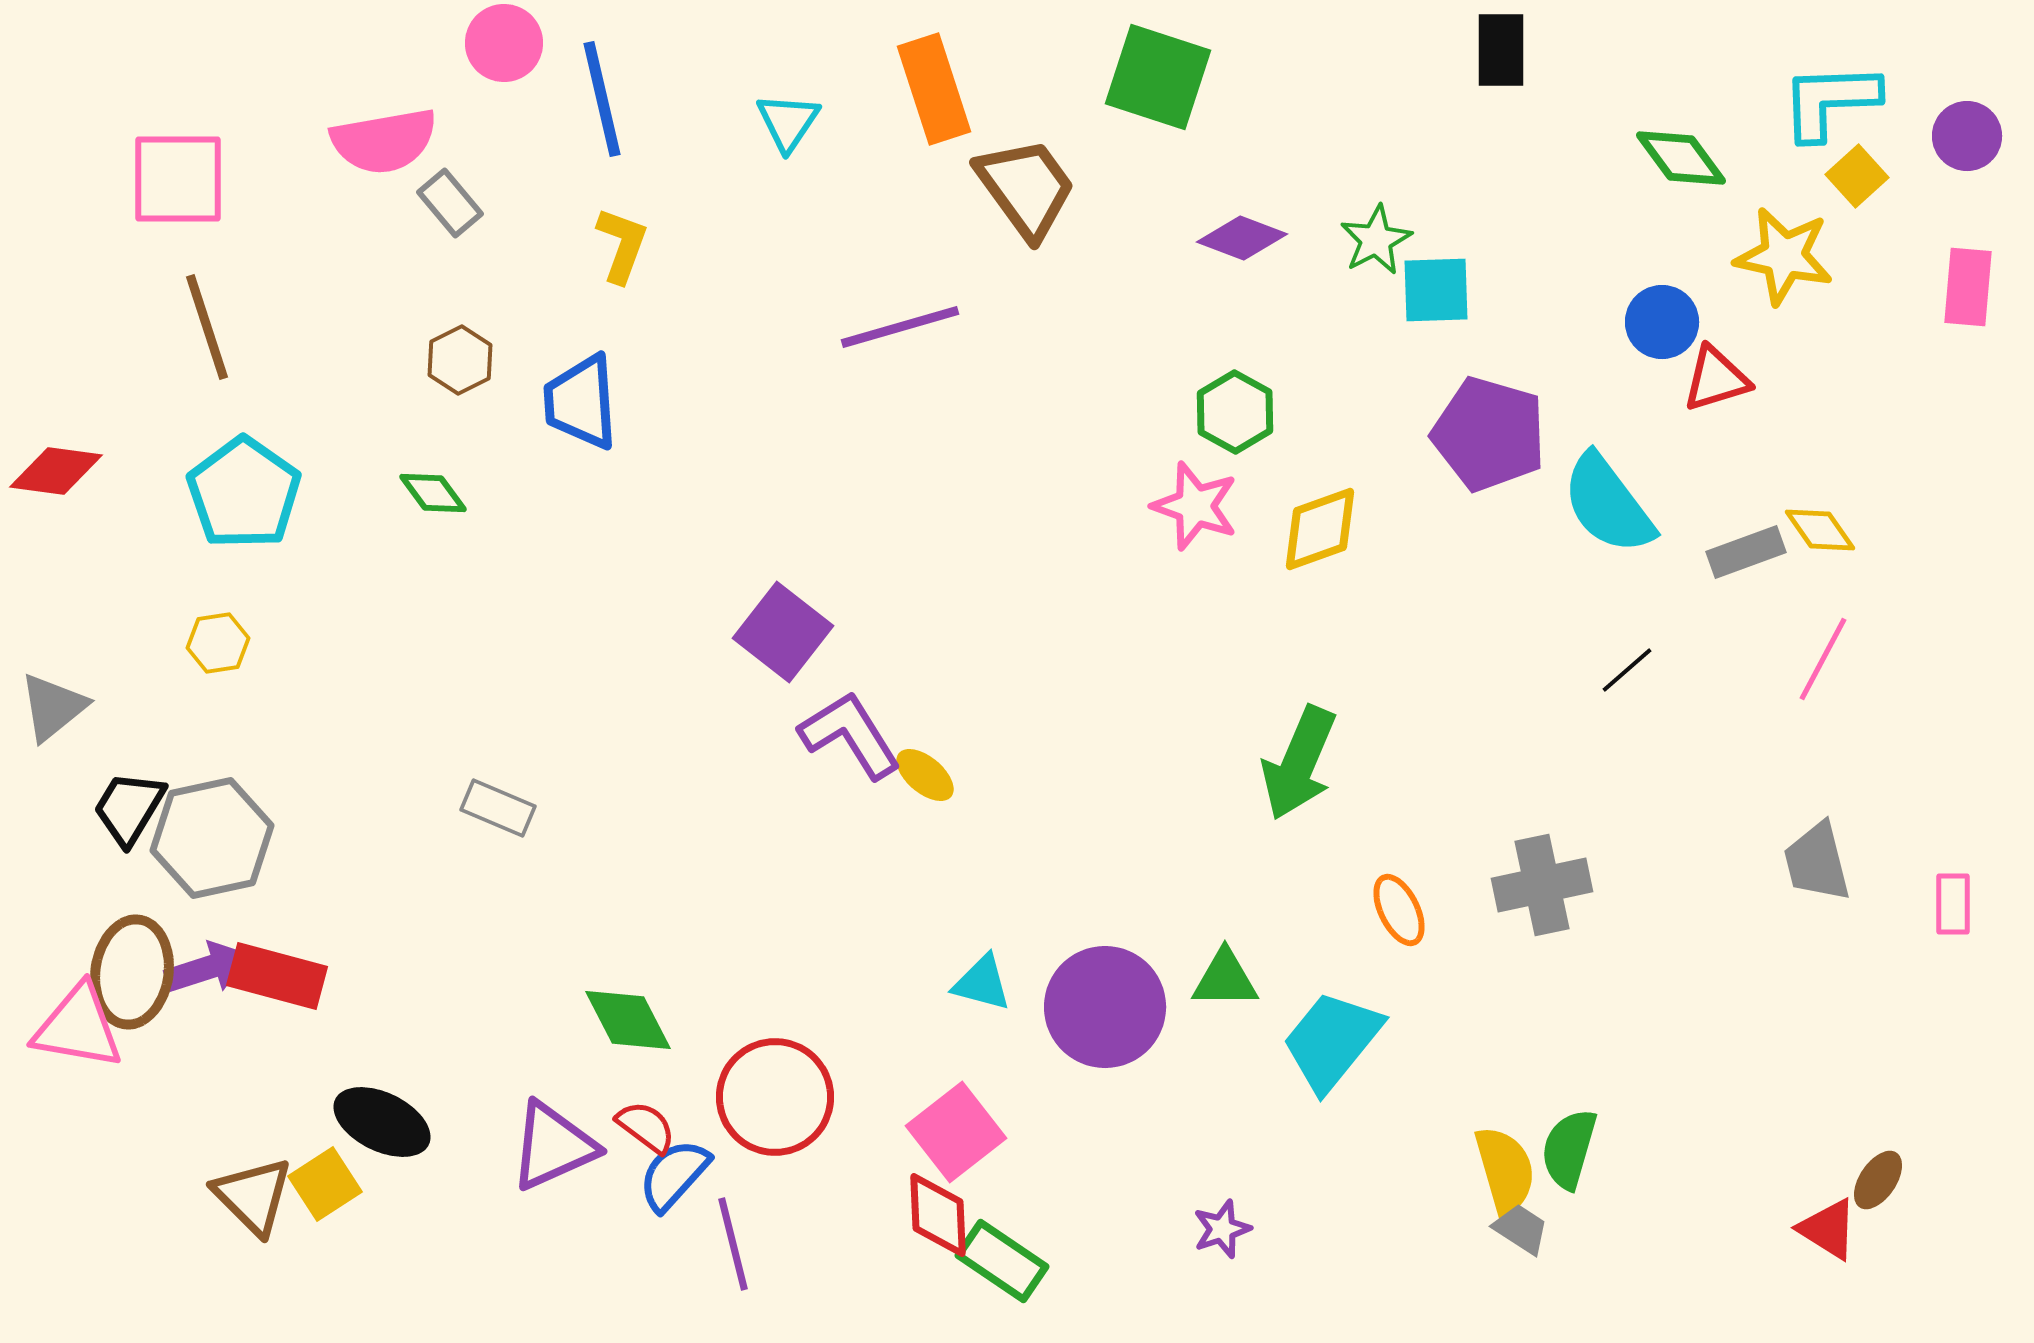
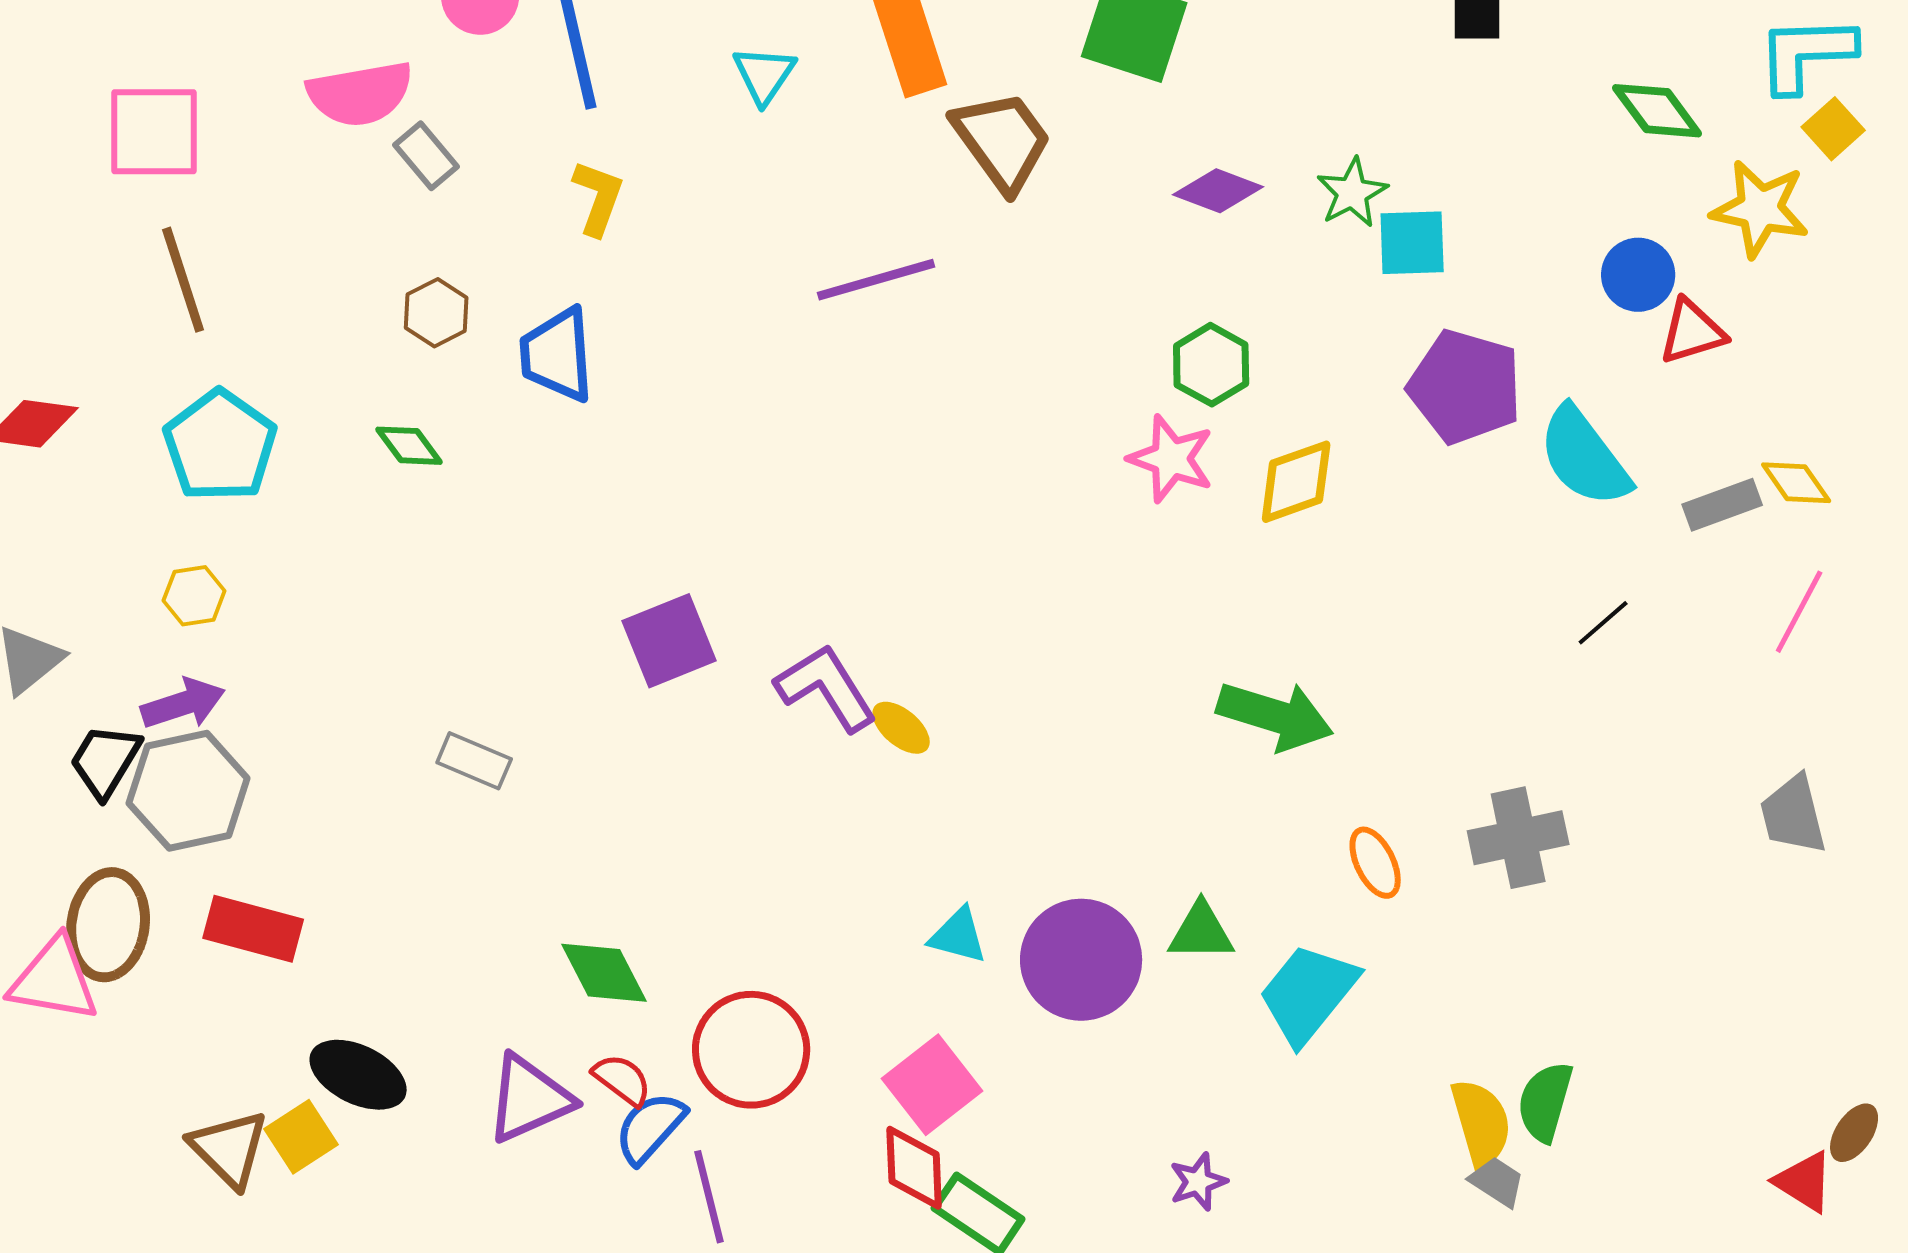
purple square: (783, 632) -> (669, 641), moved, turned 30
green arrow: (1299, 763) -> (1275, 716), turned -96
purple arrow: (207, 968) -> (183, 704), moved

